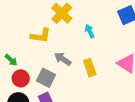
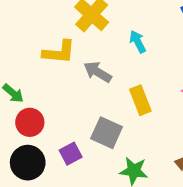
gray arrow: (63, 59) -> (98, 72), moved
gray square: (46, 78) -> (107, 133), moved

